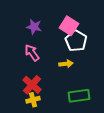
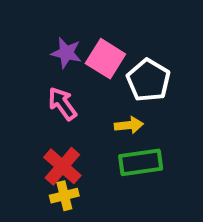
pink square: (69, 26) -> (105, 59), moved
green rectangle: (79, 96) -> (141, 162), moved

